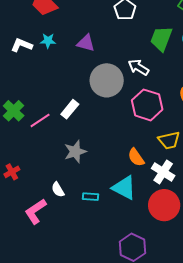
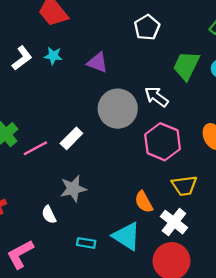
white L-shape: (22, 45) -> (22, 58), turned 115
white semicircle: (58, 190) -> (49, 215), moved

